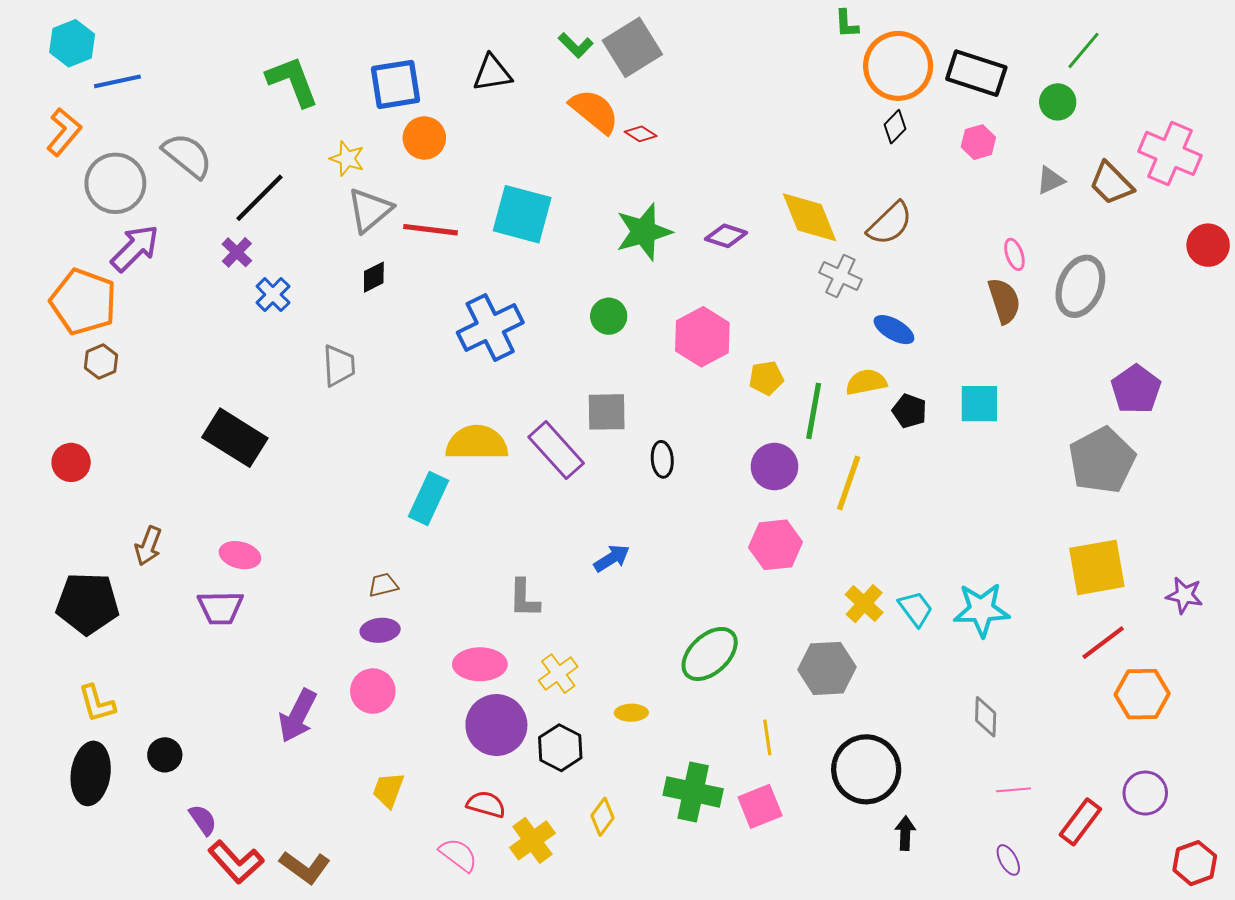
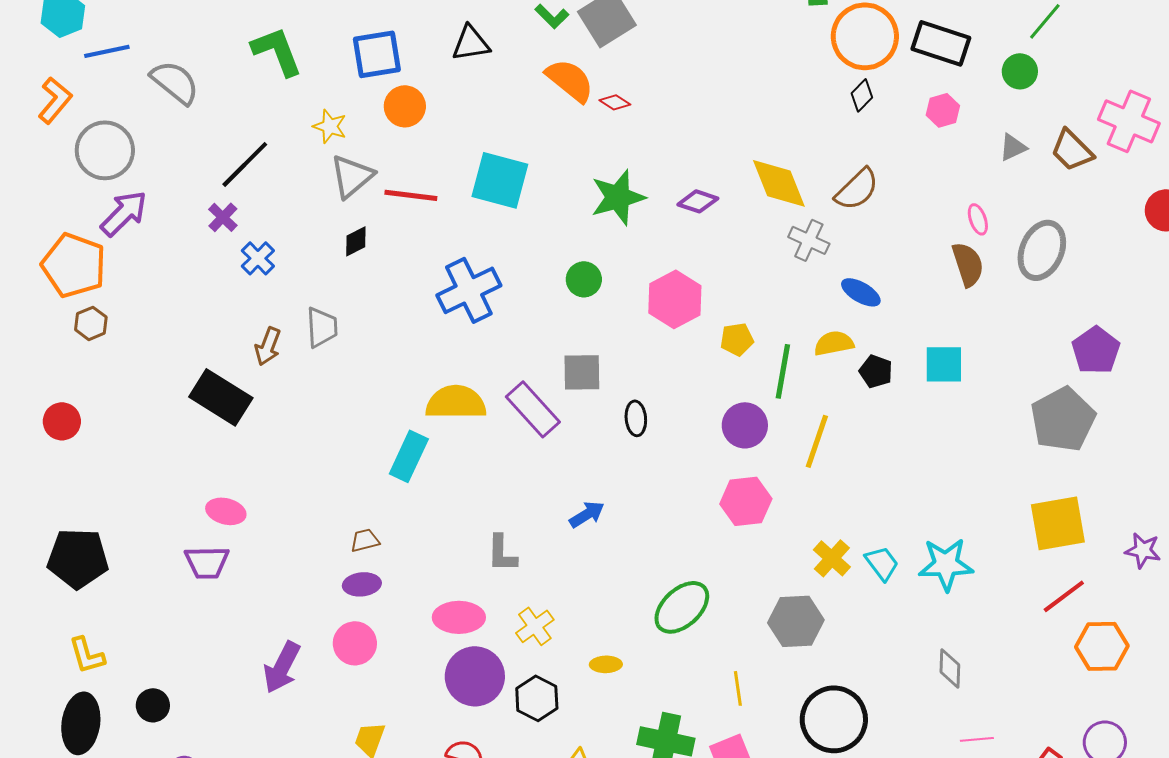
gray semicircle: (187, 156) -> (175, 82), moved
brown arrow: (148, 546) -> (268, 346), moved

